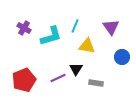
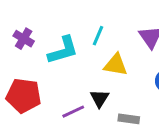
red pentagon: (24, 80) -> (24, 96), moved, turned 30

